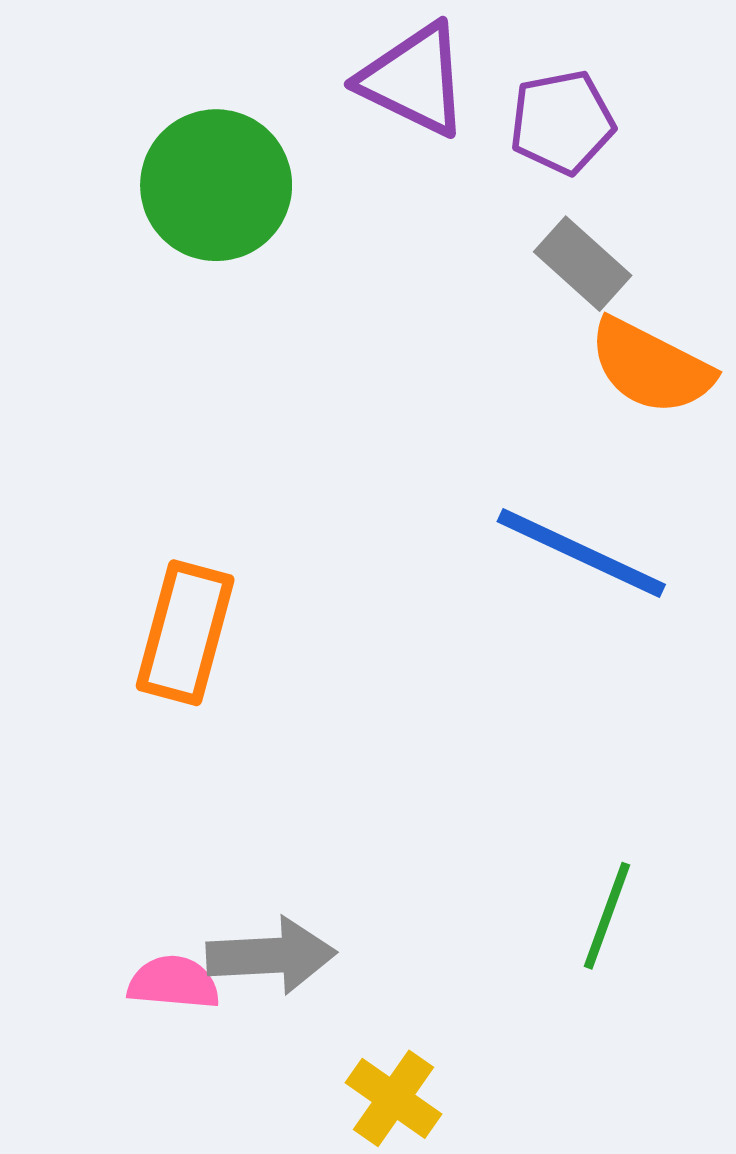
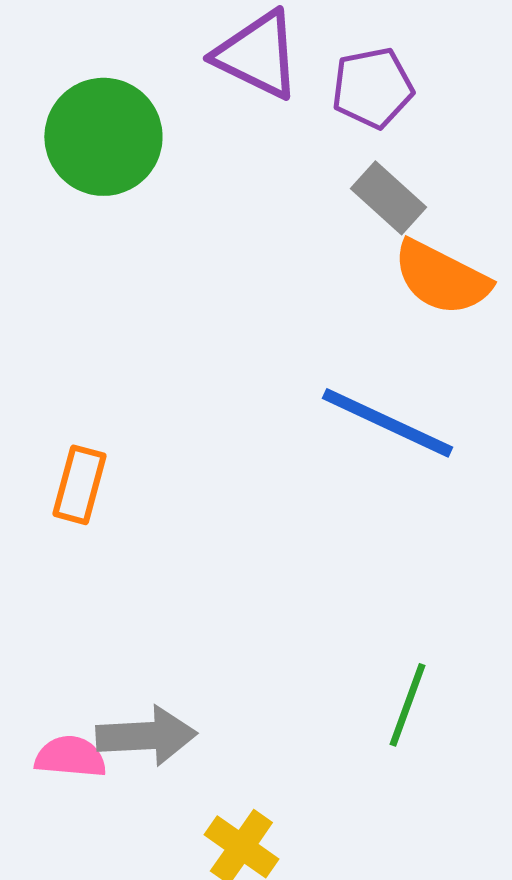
orange rectangle: (185, 633) -> (79, 485), size x0.7

